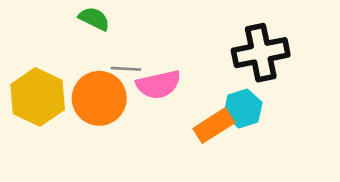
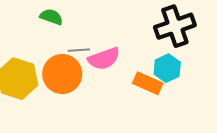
orange rectangle: (214, 126) -> (148, 83), turned 64

